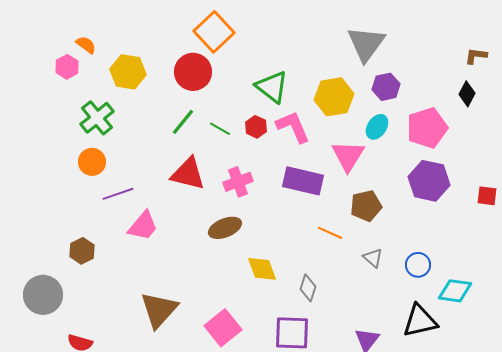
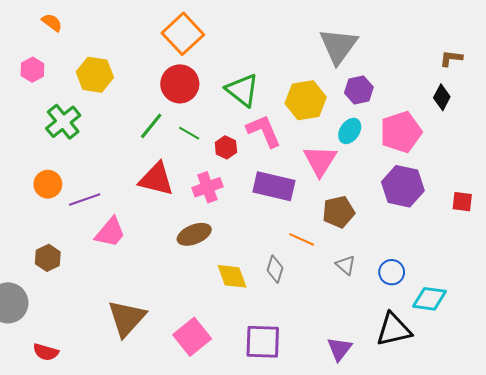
orange semicircle: (86, 45) -> (52, 23), moved
red circle: (193, 72) -> (180, 84), moved
red hexagon: (256, 127) -> (226, 147), moved
orange circle: (92, 162) -> (48, 184), moved
gray diamond: (308, 288) -> (275, 269), moved

